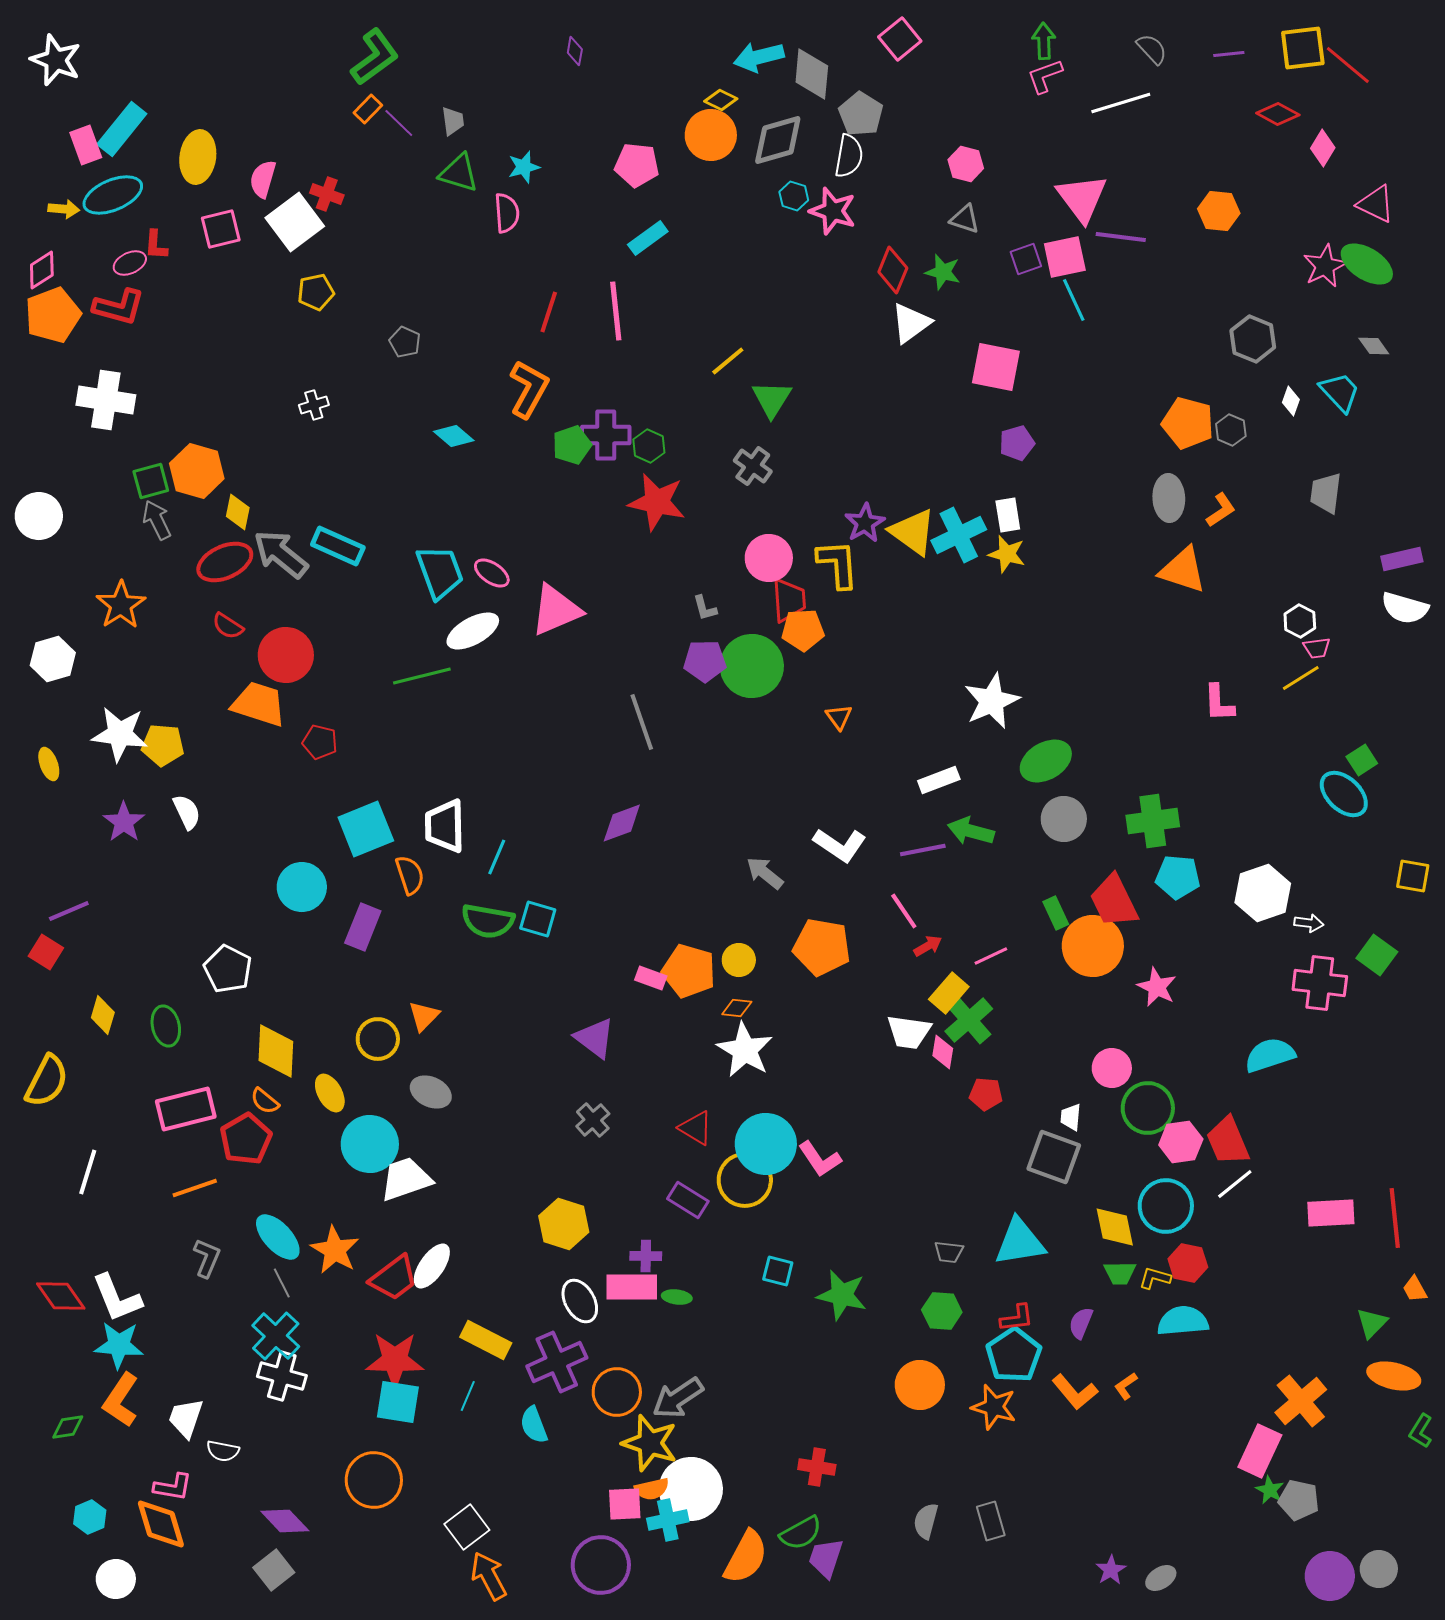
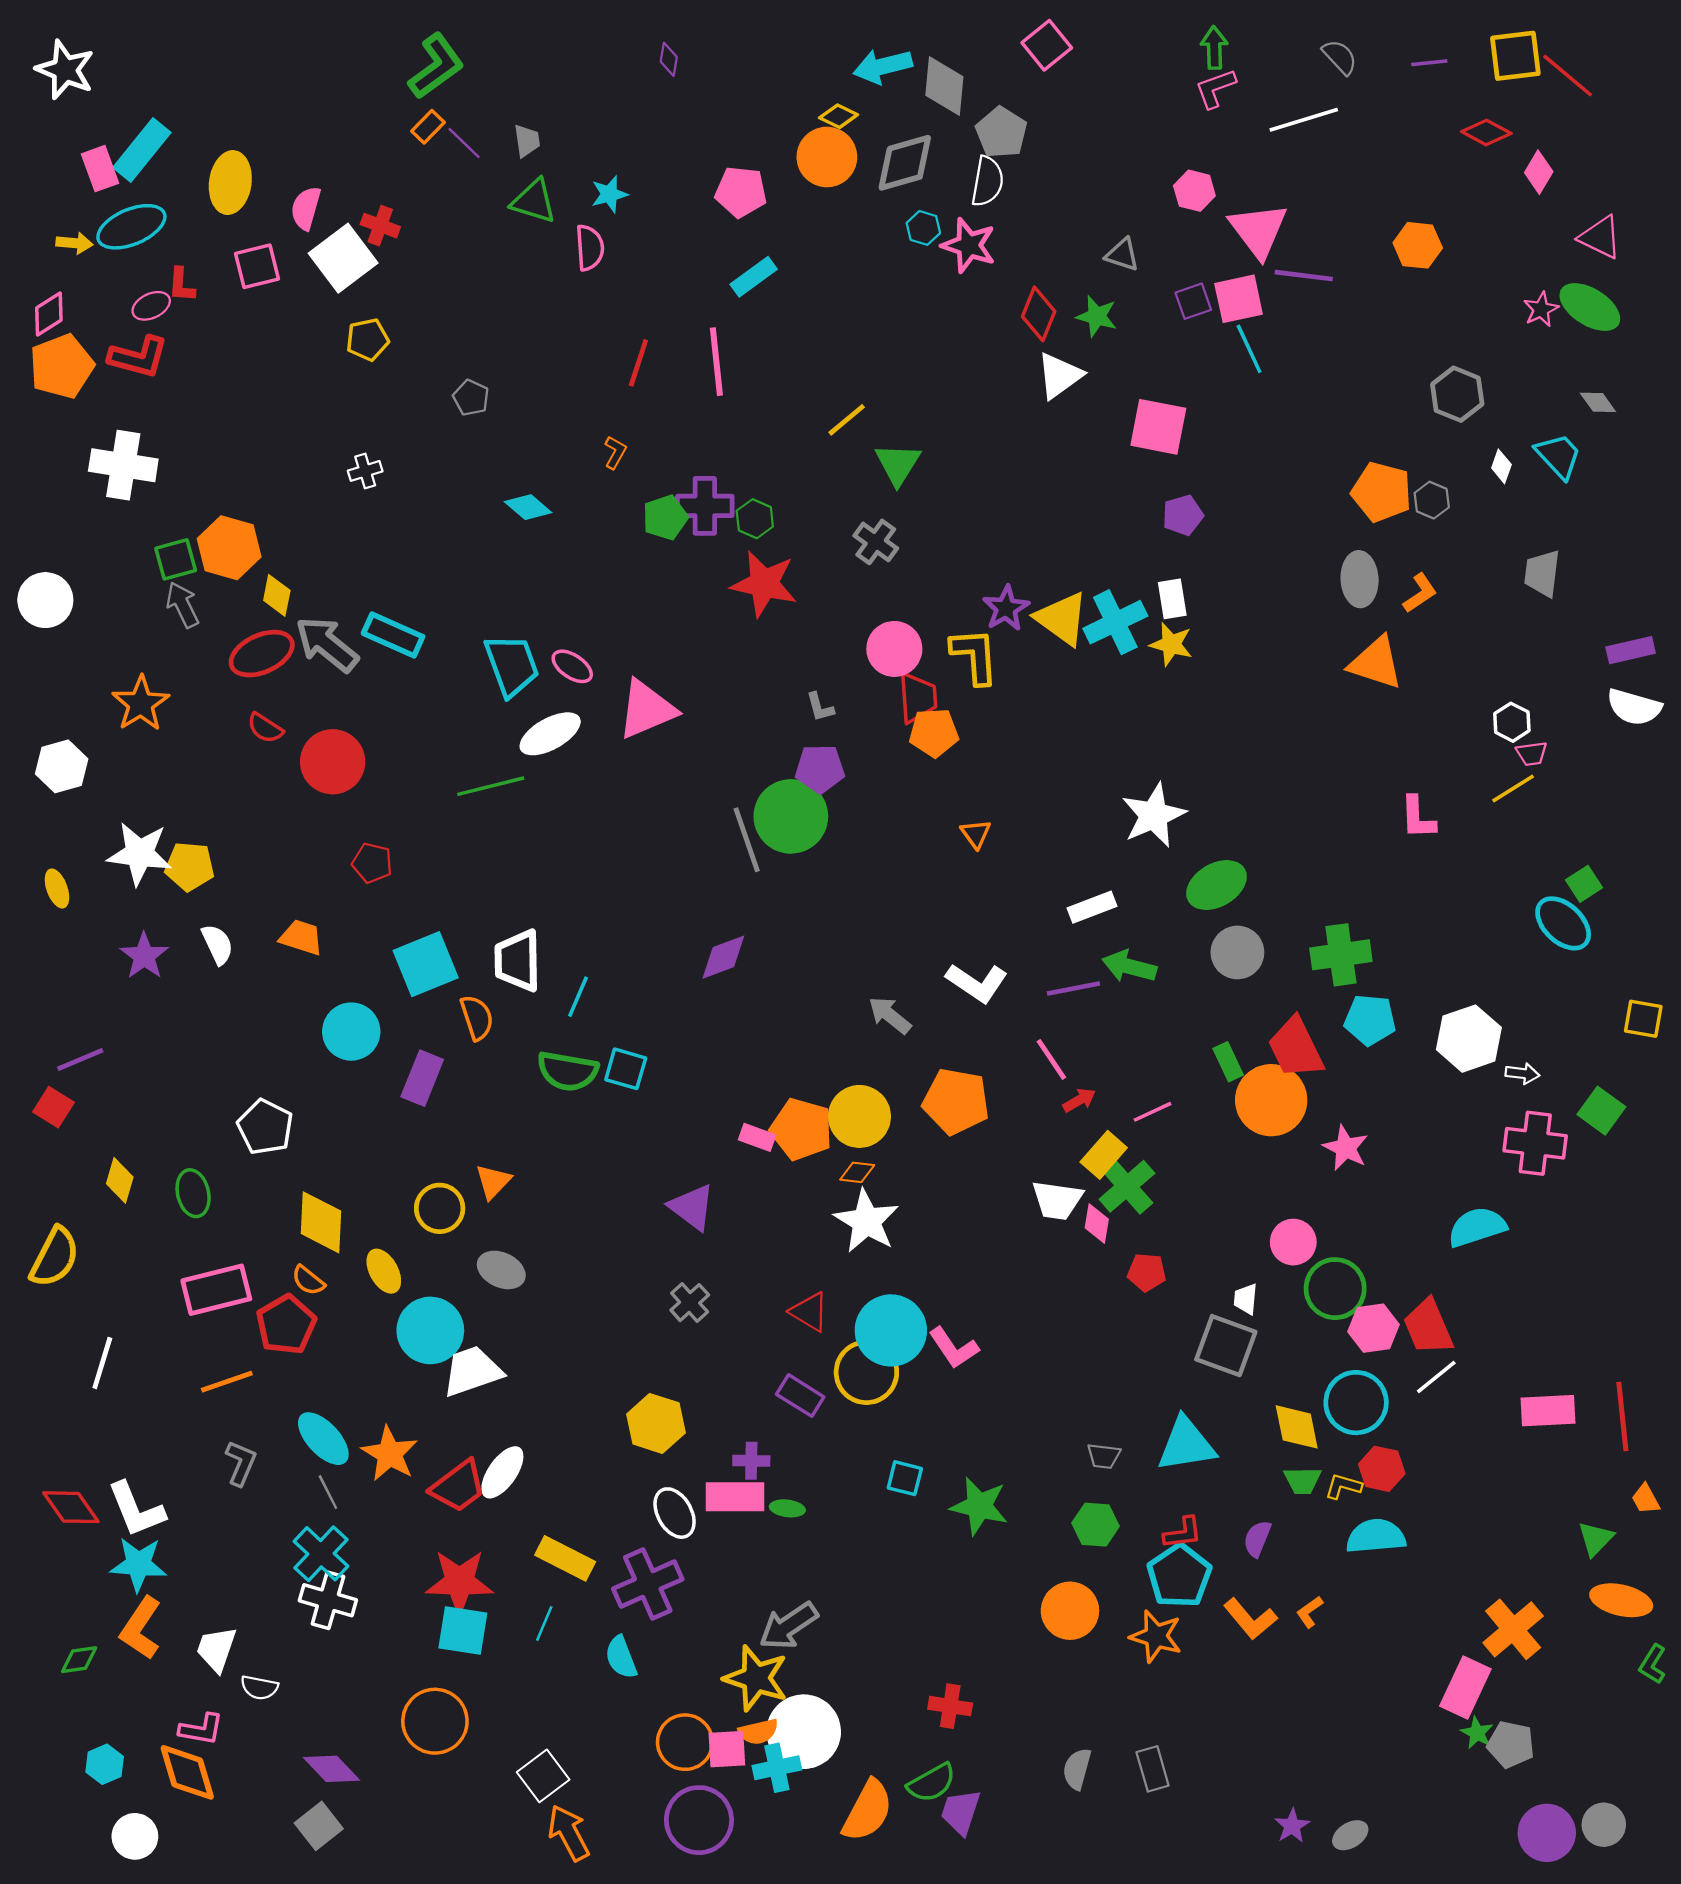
pink hexagon: (966, 164) -> (1194, 191), moved
pink star: (1325, 266) -> (1541, 309), size x0.7
orange L-shape: (529, 389) -> (615, 452), size x0.5
green circle: (752, 666) -> (791, 816), moved
orange trapezoid: (259, 704) -> (301, 937), moved, size x0.7
yellow circle: (739, 960) -> (859, 1116), size x1.6
orange circle: (617, 1392) -> (685, 1742), moved

